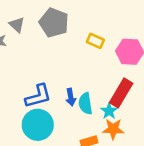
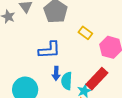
blue L-shape: (38, 96) -> (49, 50), moved

